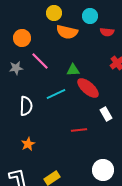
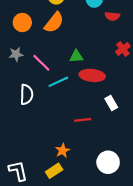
orange semicircle: (67, 32) -> (54, 23), moved, turned -65
pink line: (40, 61) -> (41, 63), moved
red ellipse: (88, 88) -> (92, 75), turned -35
orange star: (28, 144) -> (63, 151), moved

